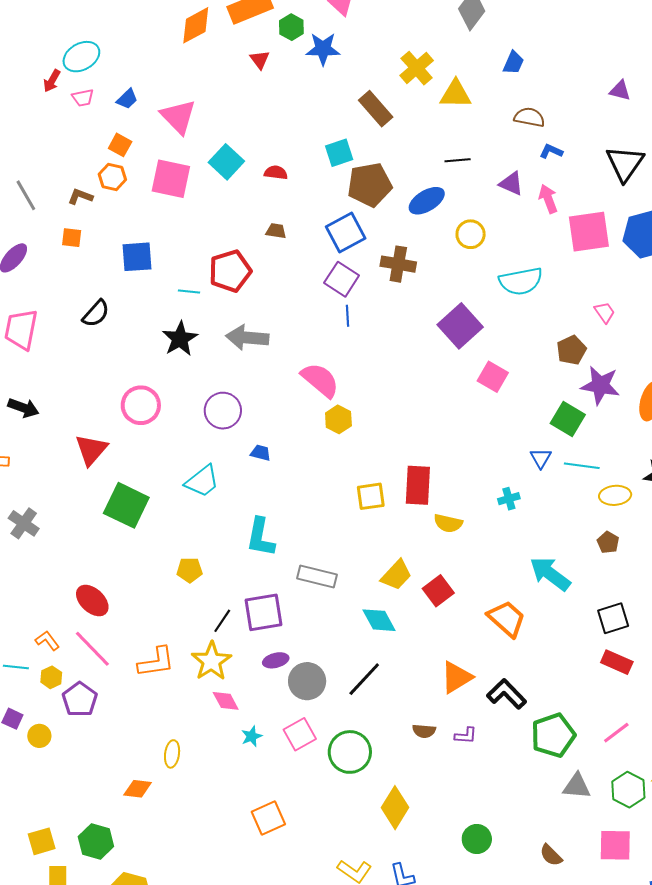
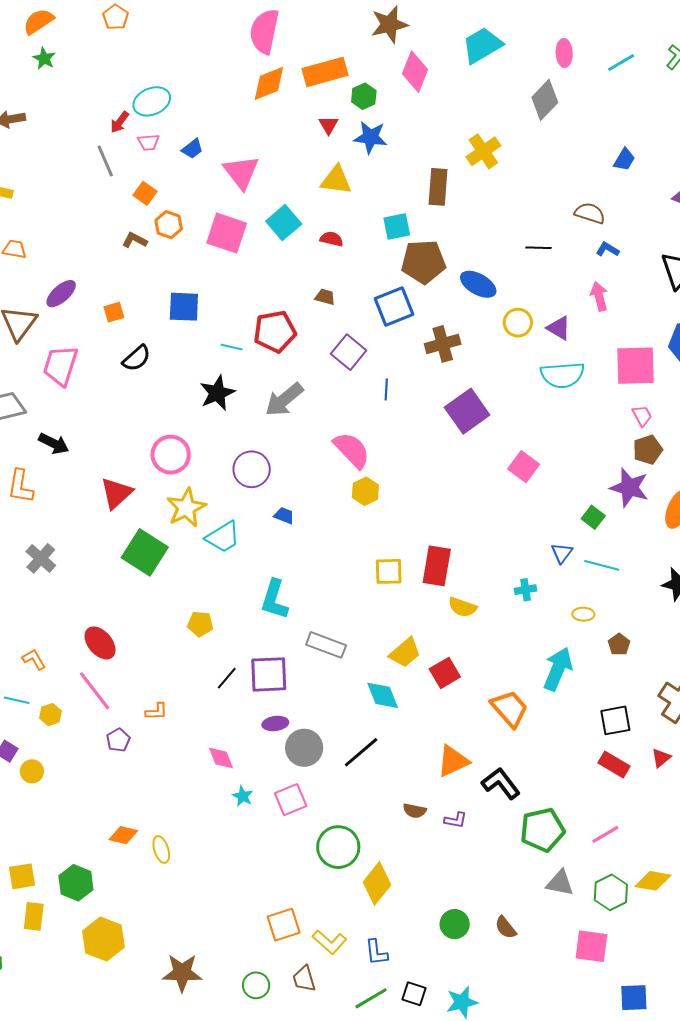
blue star: (323, 49) -> (370, 137), moved
blue trapezoid: (514, 63) -> (624, 160), moved
yellow triangle: (456, 94) -> (336, 180), moved
brown rectangle: (376, 109) -> (438, 187), turned 39
orange square: (120, 145) -> (145, 193), moved
black line: (458, 160) -> (539, 248), moved
purple triangle: (511, 184) -> (559, 328), moved
gray line: (26, 195) -> (105, 161), moved
blue ellipse: (427, 201) -> (478, 284), turned 54
pink square: (589, 232) -> (635, 366), moved
orange square: (72, 238) -> (114, 312), moved, turned -30
brown cross: (398, 264) -> (443, 344), turned -32
purple square: (342, 279) -> (349, 352), moved
purple square: (460, 326) -> (467, 411), moved
gray arrow: (247, 338) -> (284, 400), turned -51
brown pentagon: (571, 350) -> (648, 450), moved
green square: (568, 419) -> (593, 517), size x0.7
yellow ellipse: (615, 495) -> (583, 614), moved, size x0.7
cyan arrow: (550, 574) -> (558, 669), turned 69
orange L-shape: (47, 641) -> (34, 659), moved
yellow star: (211, 661) -> (186, 508), moved
orange L-shape: (156, 662) -> (156, 711), size x0.6
purple pentagon: (80, 699) -> (118, 740), moved, size x0.7
cyan star: (252, 736) -> (243, 796), turned -30
green circle: (350, 752) -> (338, 847), moved
yellow ellipse: (172, 754) -> (161, 850), moved, turned -32
orange square: (268, 818) -> (284, 925), moved
brown semicircle: (551, 855) -> (506, 928), moved

